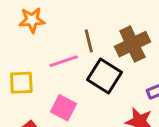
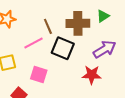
brown cross: (132, 44) -> (78, 23), turned 35

